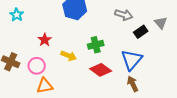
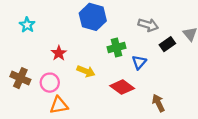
green cross: (96, 45) -> (116, 48), moved
blue triangle: (132, 60) -> (139, 62), moved, size x0.6

